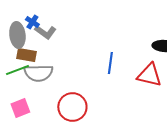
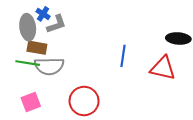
gray L-shape: (45, 32) -> (56, 24), turned -55
green line: (17, 70) -> (28, 63), turned 30

